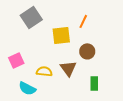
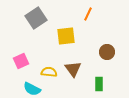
orange line: (83, 21) -> (88, 14), moved
brown circle: (87, 51) -> (107, 52), moved

